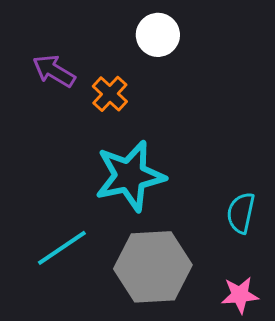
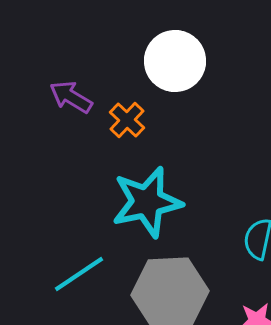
white circle: (158, 35) -> (175, 61), size x1.4

